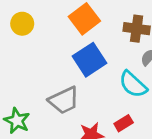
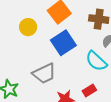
yellow circle: (22, 24) -> (28, 27), moved

